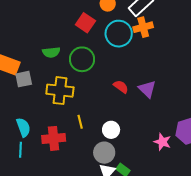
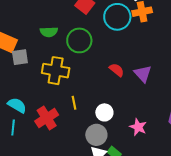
cyan semicircle: (23, 127) -> (17, 105), turned -42
red cross: (54, 138) -> (47, 118), turned -30
pink star: (162, 142) -> (138, 127), moved

